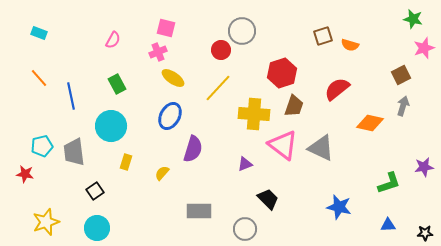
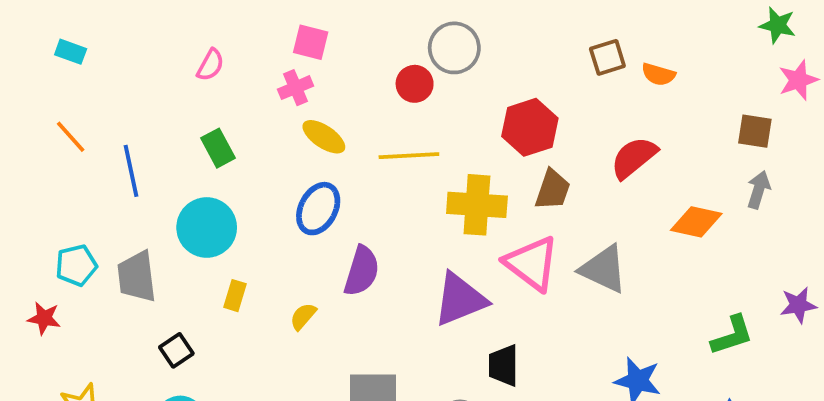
brown square: (401, 75) -> (755, 131), turned 36
yellow line: (218, 88) -> (409, 156), turned 44
purple triangle: (245, 164) -> (460, 299), size x2.0
black trapezoid: (268, 199) -> (503, 365), turned -135

